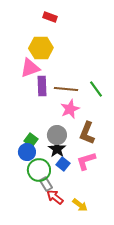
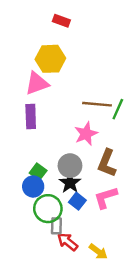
purple rectangle: (42, 86) -> (31, 117), moved
brown line: (66, 89) -> (97, 104), moved
green line: (96, 89) -> (118, 109), turned 60
gray rectangle: (46, 184) -> (56, 226), turned 32

